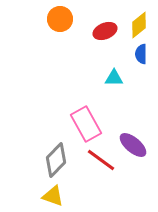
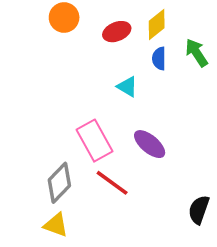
cyan triangle: (114, 78) -> (127, 87), turned 30
purple ellipse: (133, 145) -> (150, 144), moved

